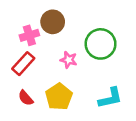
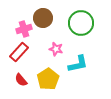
green circle: (101, 44) -> (81, 23), moved
cyan L-shape: (110, 98) -> (78, 64), moved

